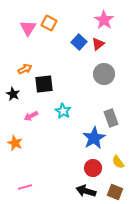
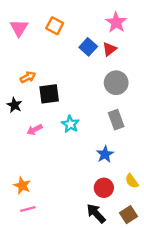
pink triangle: (28, 28) -> (19, 28), moved
gray rectangle: (111, 118) -> (116, 120), moved
blue star: (94, 138) -> (105, 154), size x0.7
orange star: (15, 143) -> (22, 186), moved
black arrow: (86, 191) -> (96, 213), turned 30
brown square: (115, 192) -> (128, 215), turned 35

